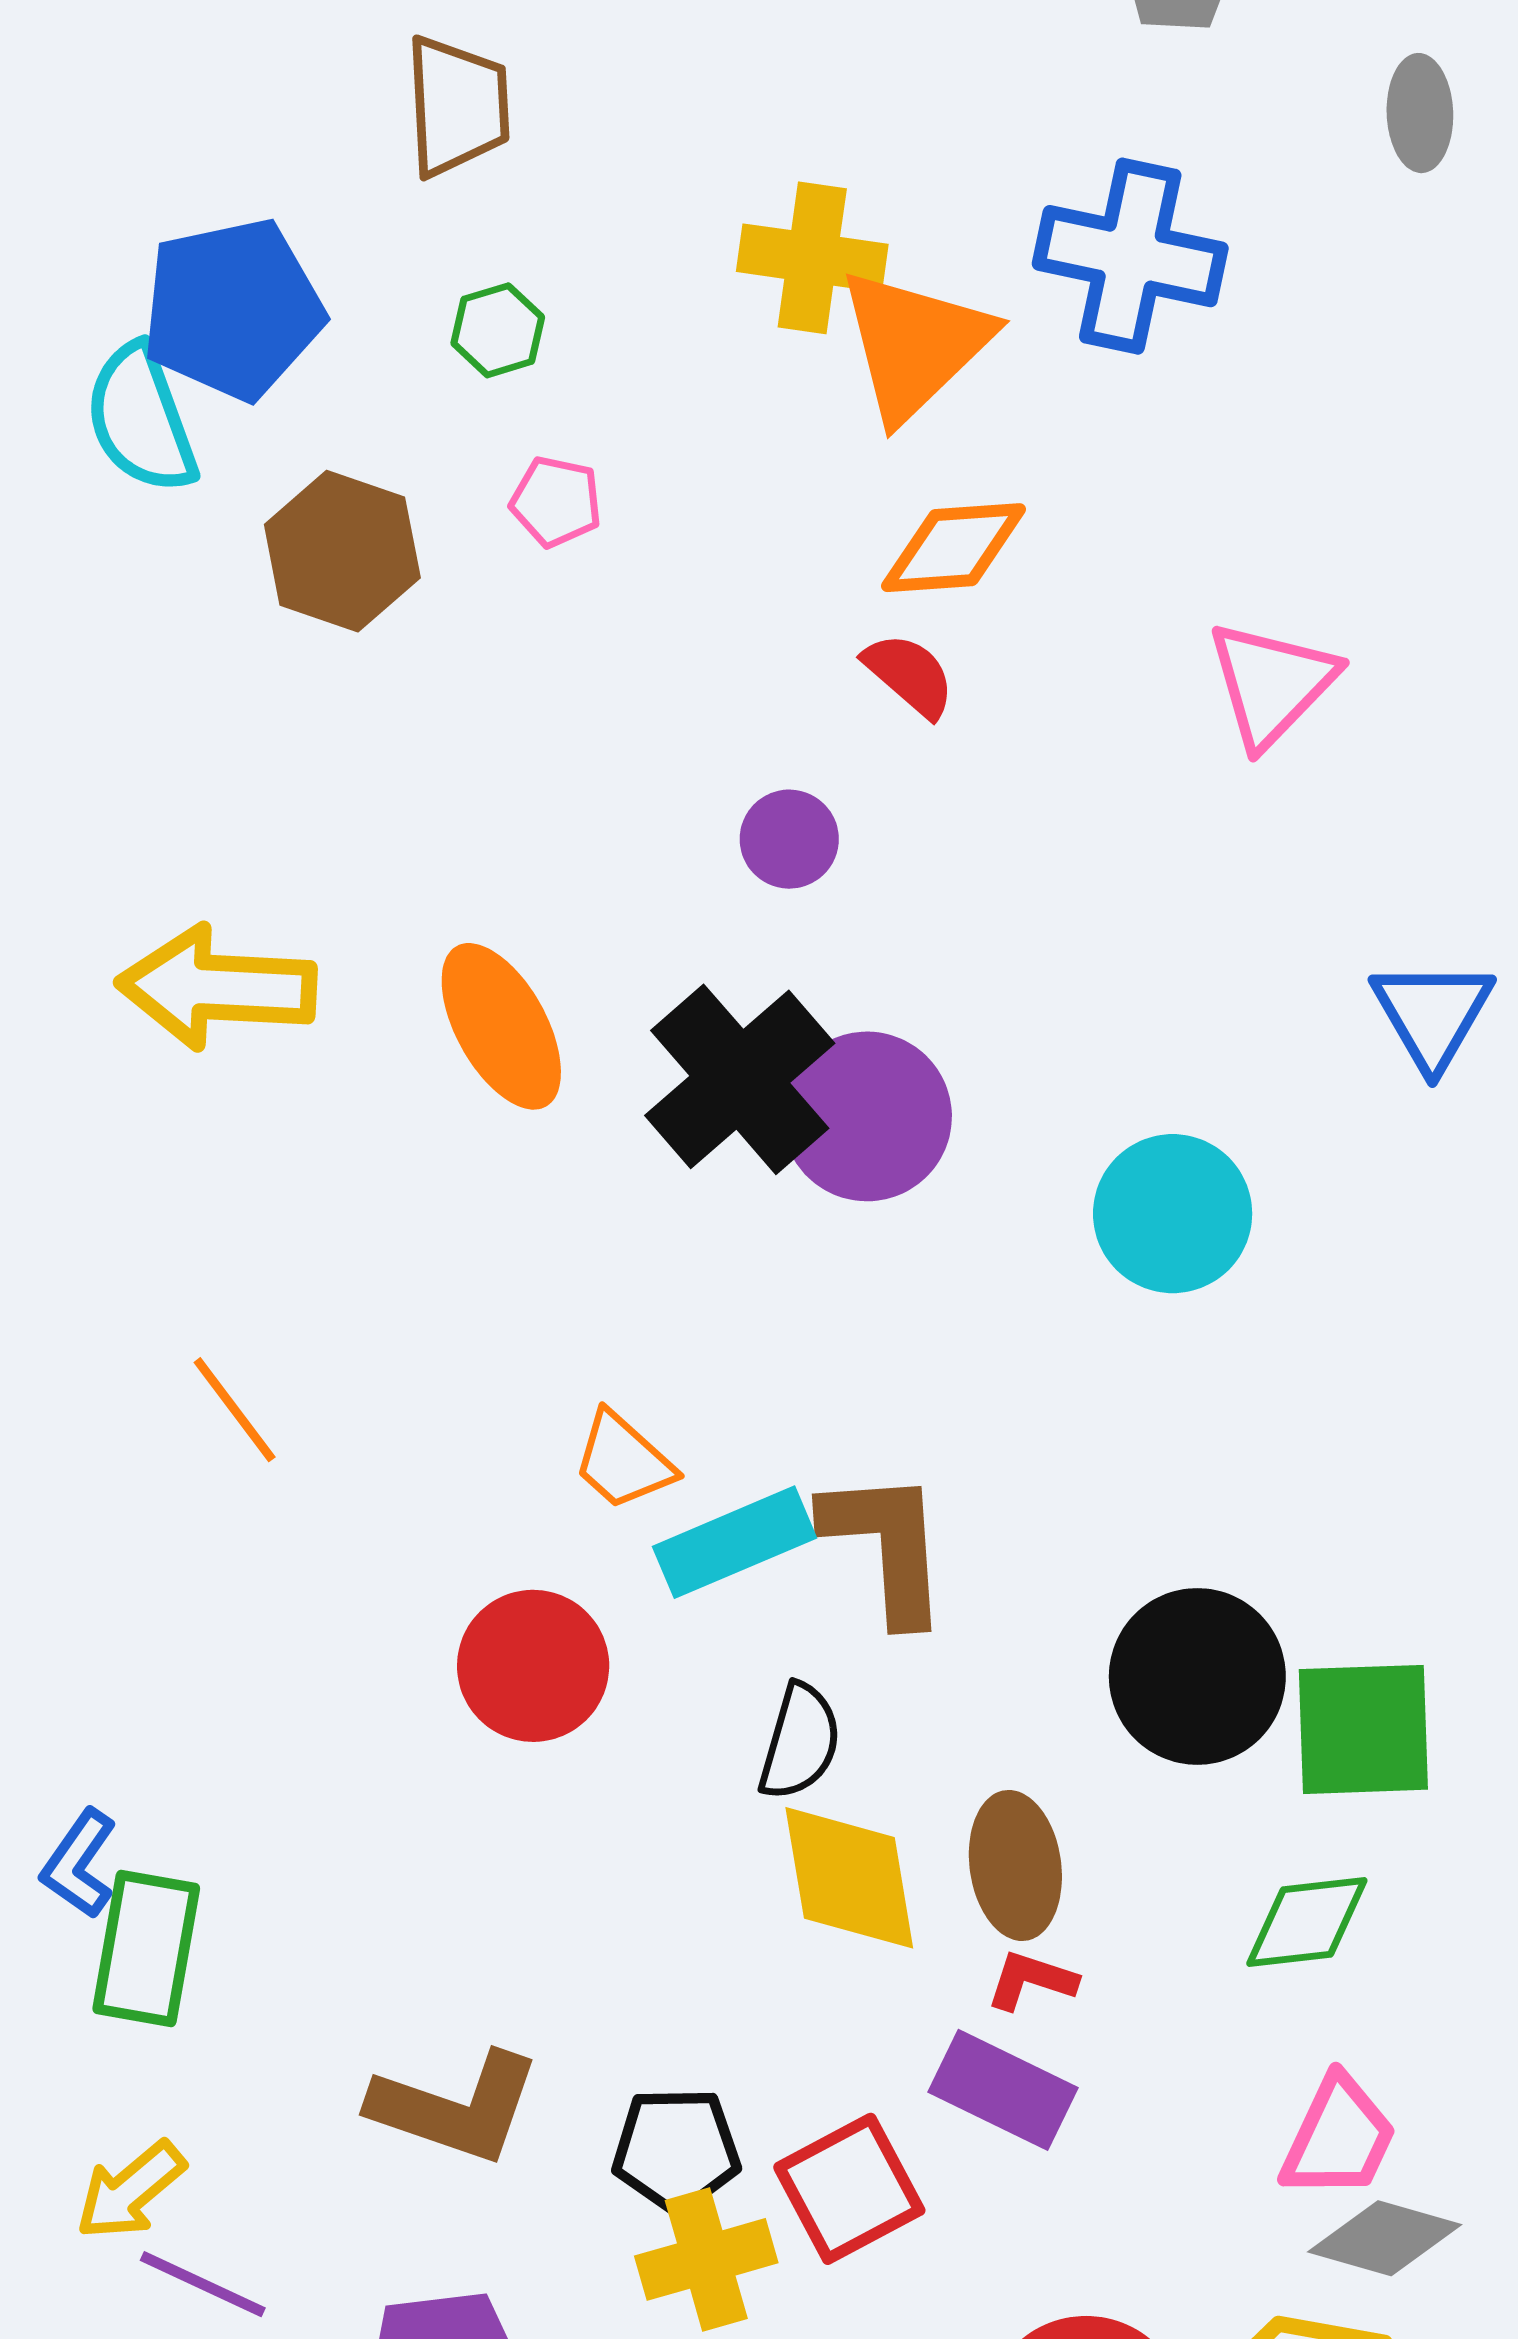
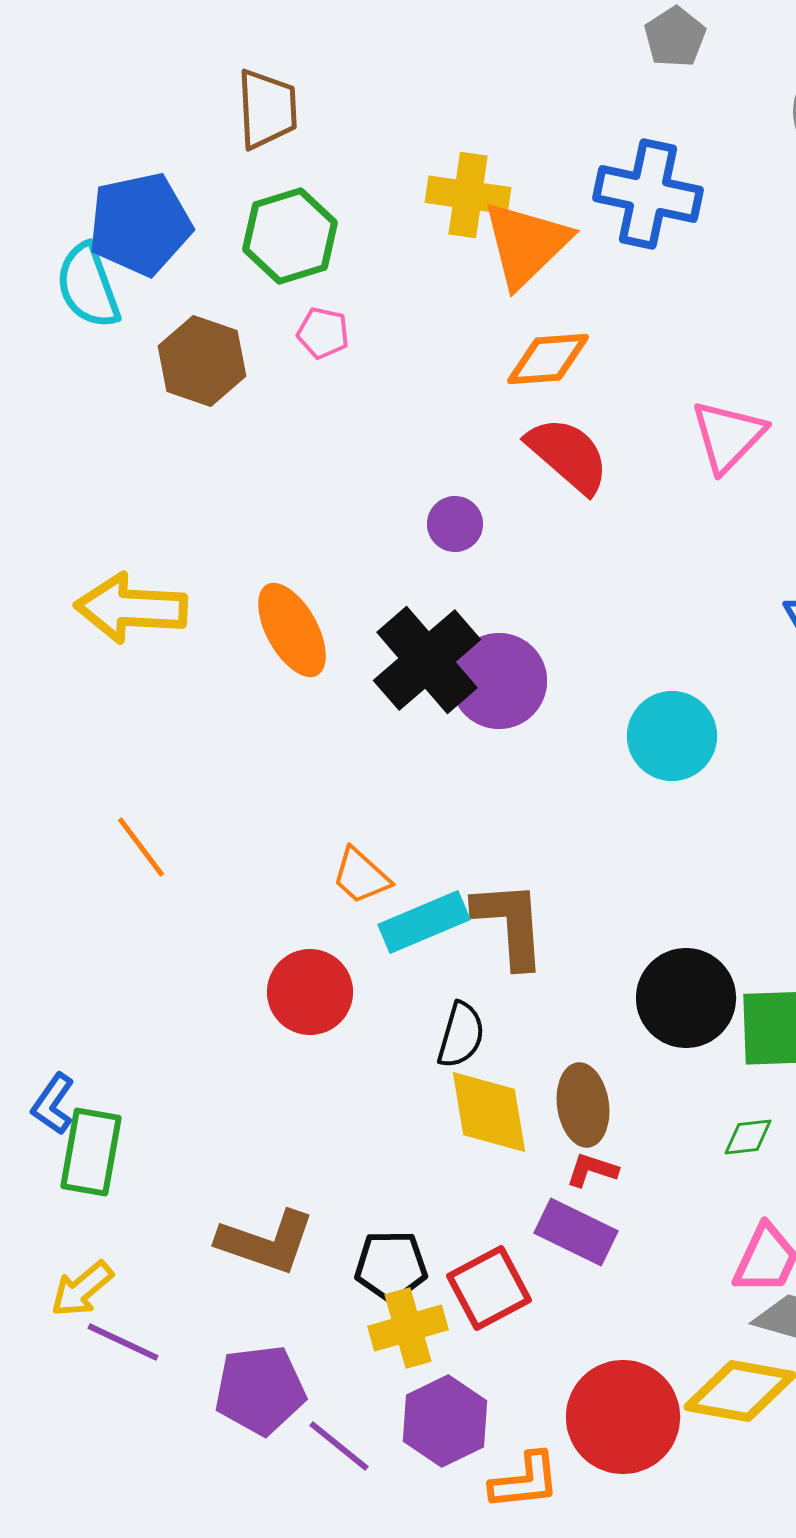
green hexagon: (498, 330) -> (290, 236), size x1.8
red semicircle: (909, 675) -> (568, 455), moved, size x1.6
green diamond: (1307, 1922) -> (748, 1137), size x0.7

